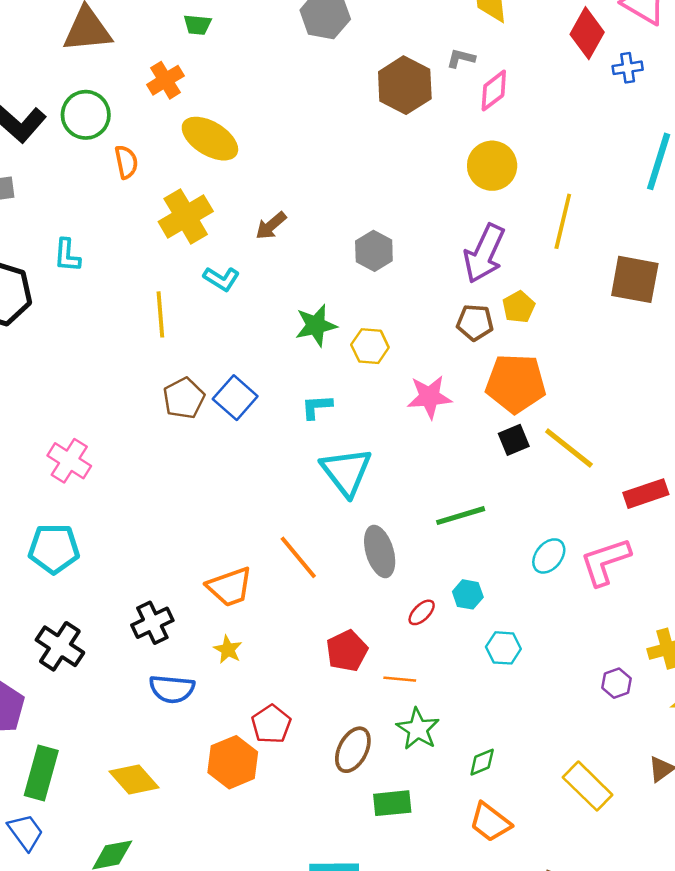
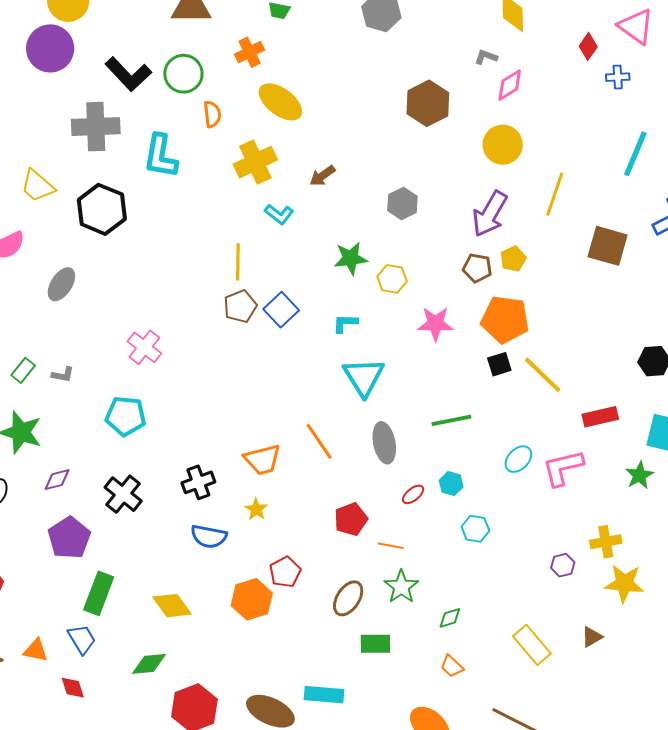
red diamond: (587, 33) -> (588, 46), size x0.7
brown hexagon: (405, 85) -> (428, 103), moved
cyan L-shape: (67, 255) -> (161, 156), moved, size x1.6
yellow line: (160, 314) -> (238, 262), moved
orange trapezoid: (490, 822) -> (452, 666), size x0.7

